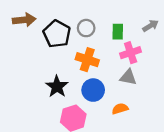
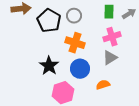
green rectangle: (118, 32) -> (109, 12), moved
gray triangle: (128, 77) -> (110, 58), turned -42

